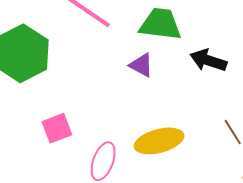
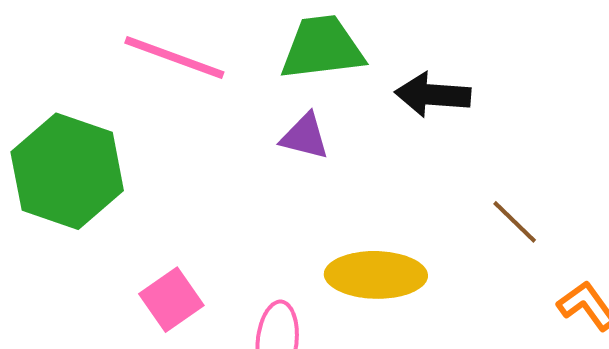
yellow ellipse: (159, 141) -> (376, 275), turned 30

